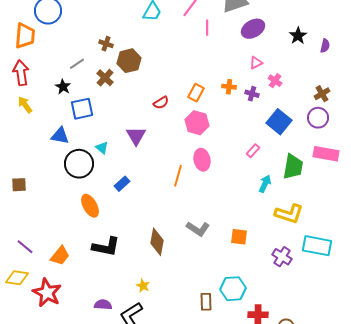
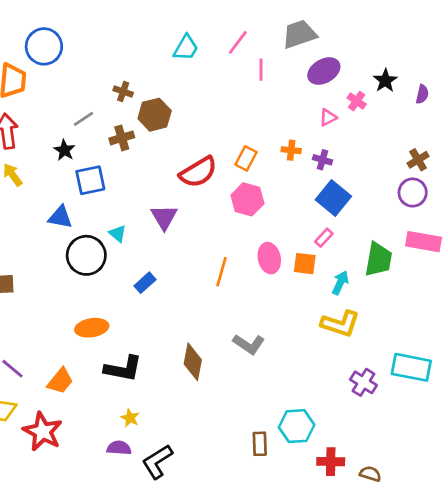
brown cross: (105, 78) -> (122, 138), turned 30
pink cross: (275, 81) -> (357, 101), moved
red semicircle: (161, 103) -> (198, 172), size x1.8
blue square: (279, 122) -> (333, 198), moved
pink ellipse: (202, 160) -> (269, 258), moved
orange ellipse: (90, 206) -> (92, 328), moved, turned -70
yellow L-shape: (289, 214) -> (340, 324), moved
orange square: (239, 237) -> (305, 264), moved
yellow star: (143, 286) -> (130, 418), moved

